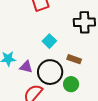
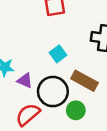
brown rectangle: (74, 59) -> (85, 81), size x1.5

